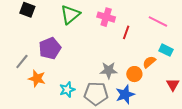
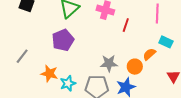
pink line: (158, 21) -> (157, 14), turned 66
purple pentagon: (50, 48) -> (63, 40), moved
orange star: (37, 79) -> (49, 74), moved

